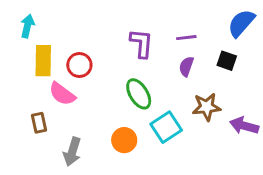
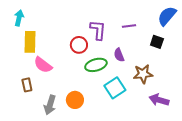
red circle: (79, 65) -> (79, 45), moved
purple semicircle: (186, 66) -> (119, 55), moved, turned -40
green ellipse: (139, 94) -> (96, 65), turned -75
purple arrow: (244, 126) -> (159, 100), moved
orange circle: (124, 140) -> (75, 100), moved

